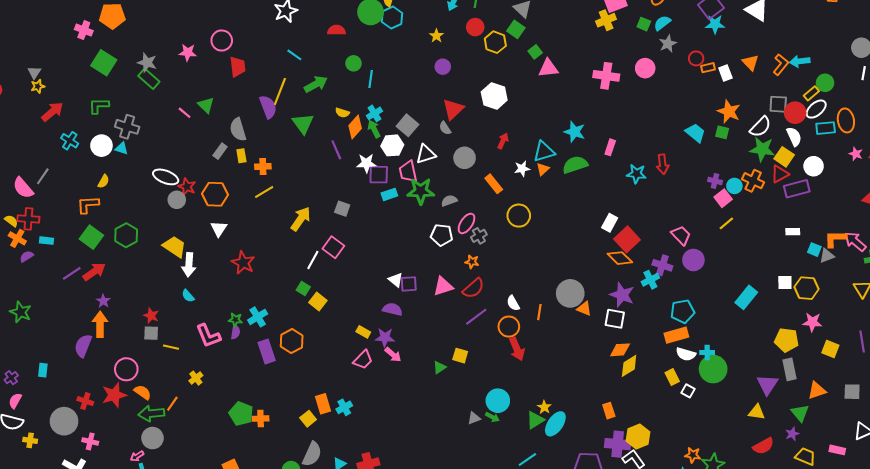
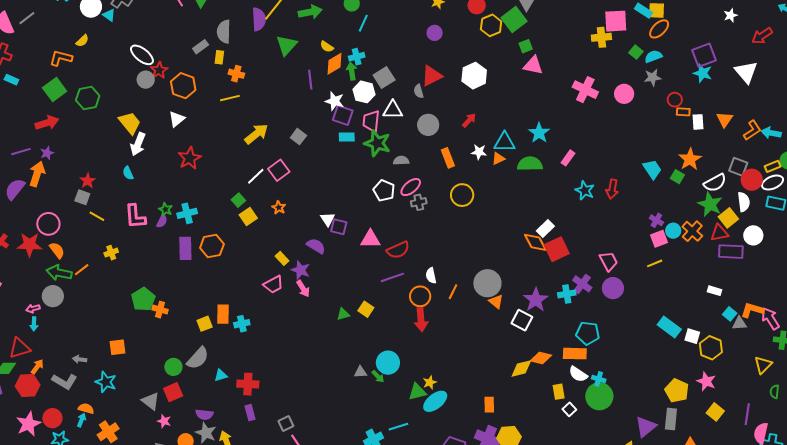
green square: (516, 29) -> (514, 19), size x1.4
orange diamond: (620, 258) -> (535, 242), moved
orange star: (472, 262) -> (279, 208), moved
purple line: (72, 273) -> (21, 152), moved
cyan rectangle: (746, 297) -> (669, 327), moved, turned 70
orange diamond: (620, 350) -> (541, 358), moved

